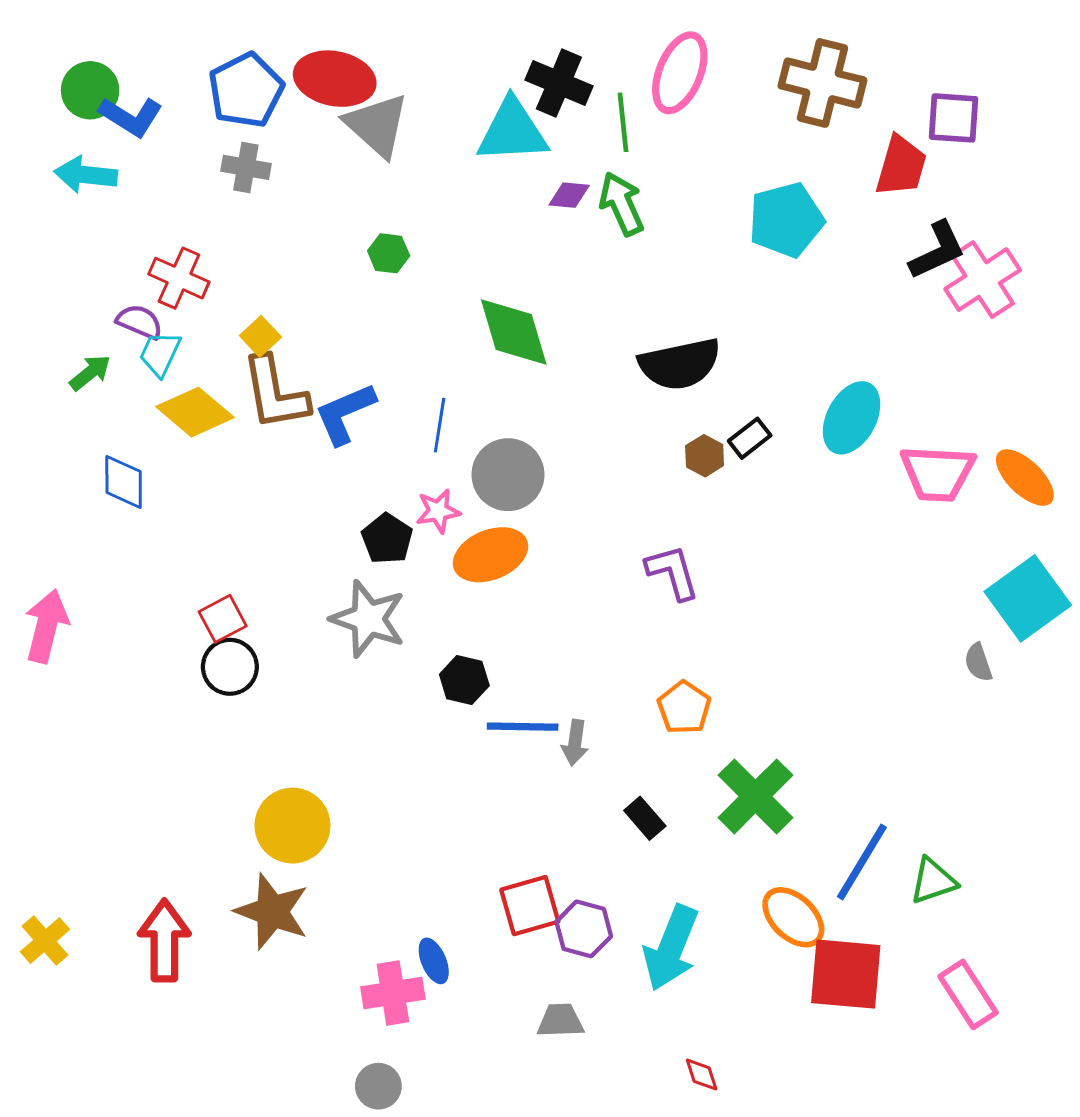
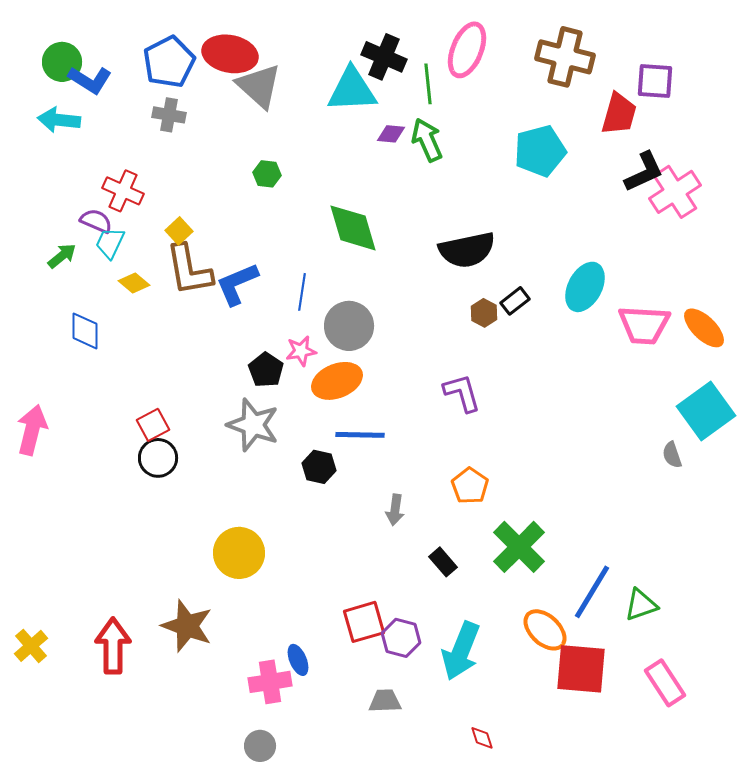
yellow diamond: (195, 412) -> (134, 283), size x0.6
blue line: (523, 727) -> (360, 435), moved
yellow circle: (292, 826) -> (239, 553), moved

